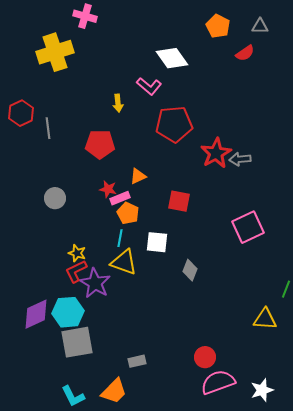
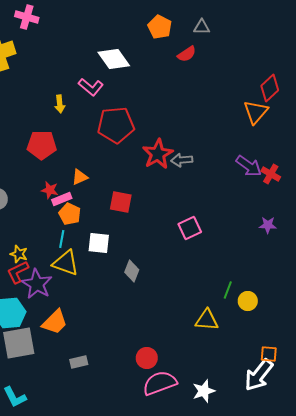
pink square: (248, 227) -> (190, 228), size x0.7
orange trapezoid: (114, 391) -> (55, 322), moved

